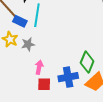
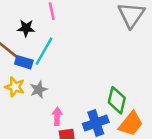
cyan line: (37, 15) -> (44, 51), turned 30

